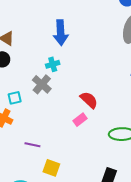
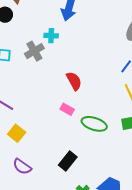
pink rectangle: (80, 120) -> (67, 109), moved, turned 48

